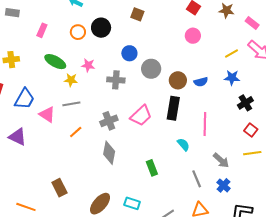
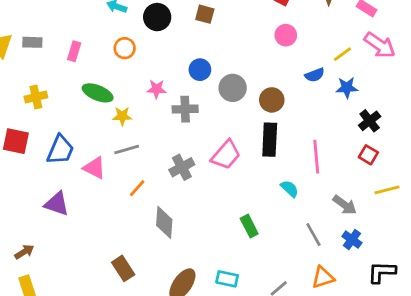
gray rectangle: (12, 13) -> (32, 42), moved
black circle: (101, 28) -> (157, 17), moved
pink star: (88, 65) -> (157, 89), moved
blue semicircle: (201, 82) -> (315, 75), moved
red square: (251, 130) -> (368, 155), moved
gray diamond: (109, 153) -> (164, 222), moved

